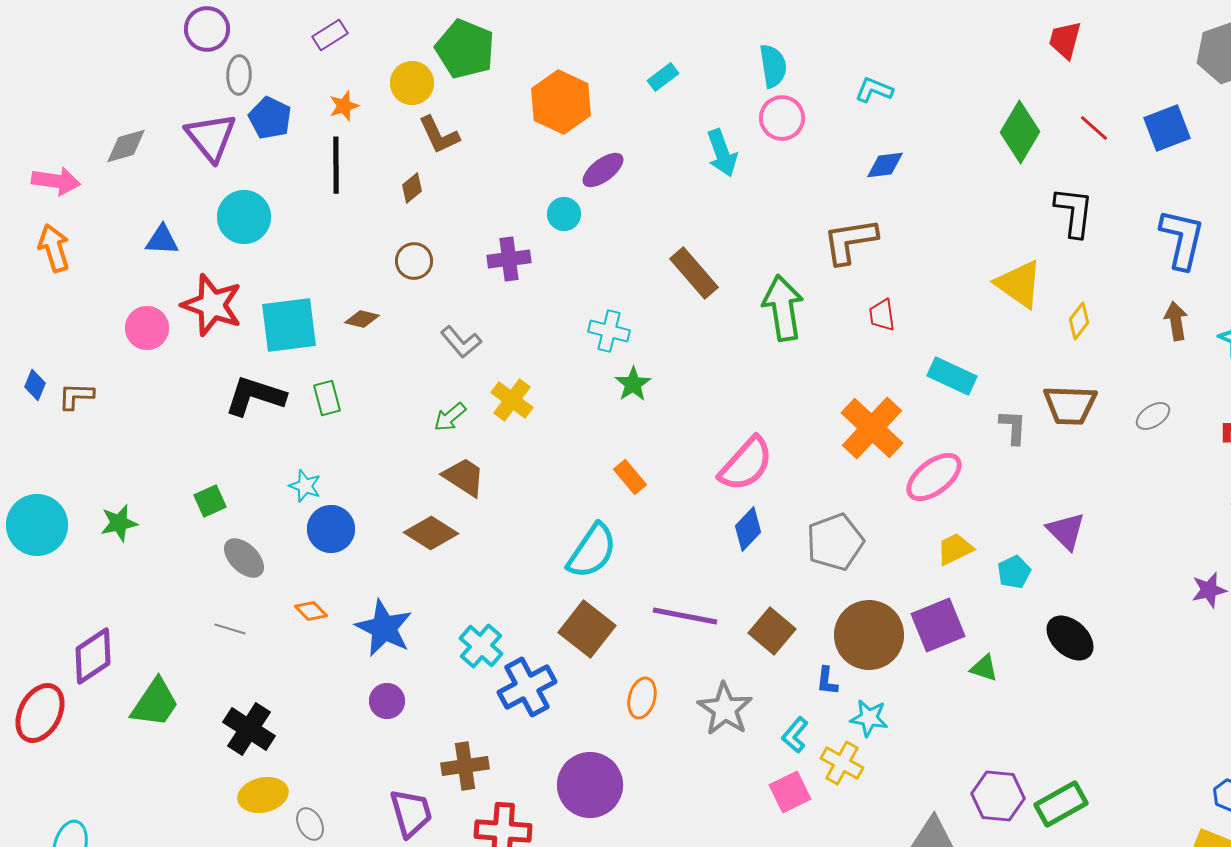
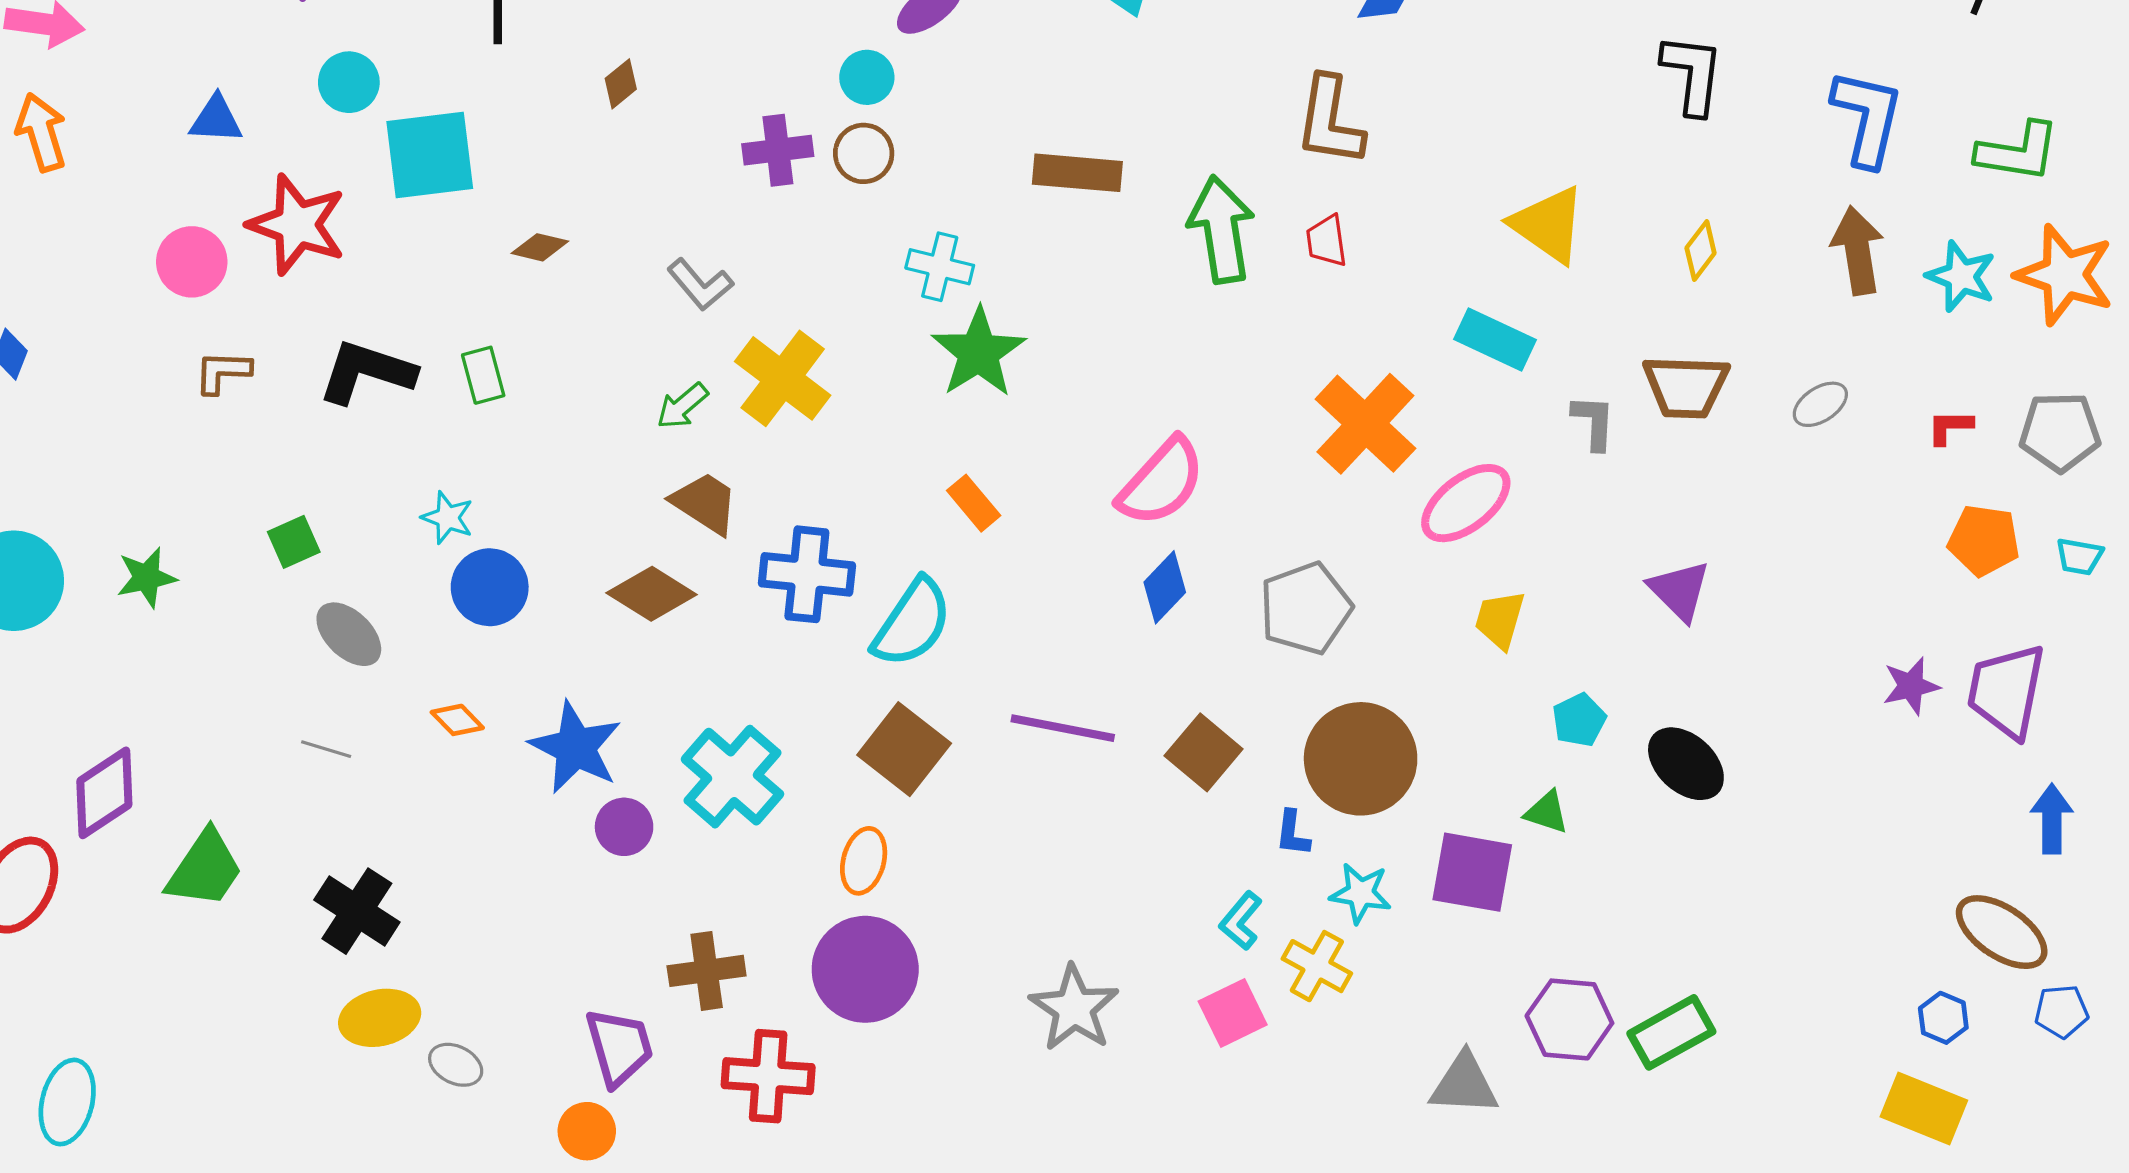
brown diamond: (412, 188) -> (621, 84), moved
cyan circle: (244, 217) -> (349, 82), size x0.7
brown L-shape: (850, 241) -> (1330, 121), turned -72
brown circle: (414, 261) -> (864, 153), moved
brown rectangle: (694, 273) -> (1077, 173), turned -44
yellow triangle: (1019, 284) -> (1548, 225), moved
red trapezoid: (882, 315) -> (1327, 241), moved
brown arrow: (1176, 321) -> (1858, 251), size x1.4
cyan square: (289, 325) -> (430, 155), moved
green star: (633, 384) -> (979, 353), size x1.6
brown L-shape: (76, 396) -> (223, 372), moved
yellow cross: (512, 400) -> (783, 378), size x1.4
yellow trapezoid: (955, 549) -> (1500, 620), turned -48
cyan pentagon: (1014, 572) -> (1579, 720), moved
purple square: (938, 625) -> (1472, 872), moved, turned 32
cyan cross: (481, 646) -> (732, 777), size x1.4
blue cross: (527, 687) -> (807, 574), moved, turned 34
orange ellipse: (642, 698) -> (864, 861), moved
purple circle: (387, 701) -> (624, 827), moved
gray star: (725, 709) -> (1074, 1008), moved
purple circle: (590, 785) -> (865, 969), moved
gray ellipse: (310, 824) -> (456, 1065), turned -36

